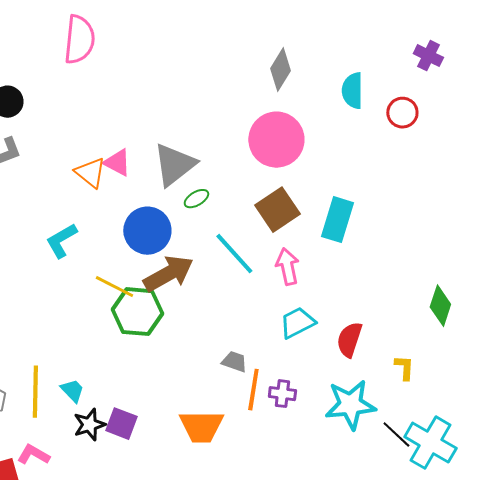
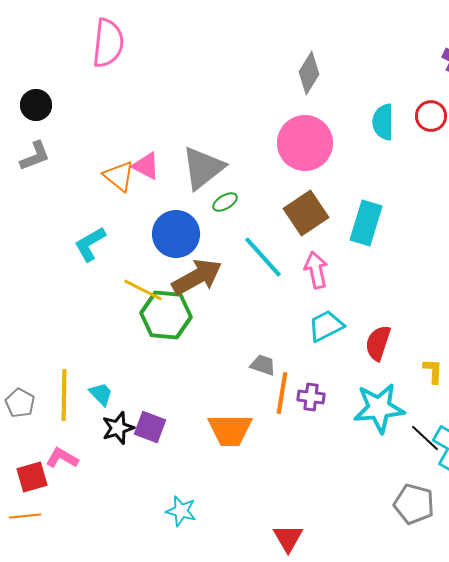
cyan semicircle: (352, 91) -> (383, 122), moved

